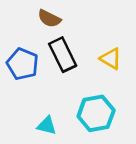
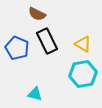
cyan hexagon: (96, 113) -> (83, 74), moved

